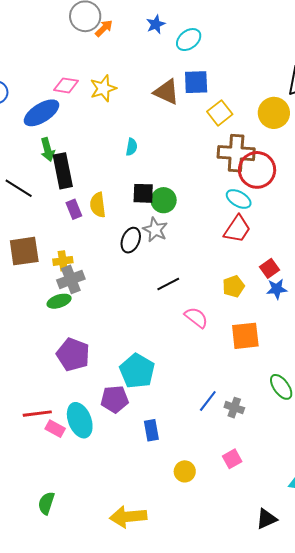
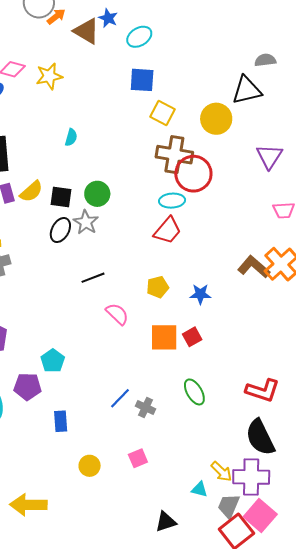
blue star: (156, 24) -> (108, 18), turned -30
brown triangle: (167, 92) -> (86, 31), moved
yellow square: (220, 113) -> (162, 113), turned -30
black square: (143, 193) -> (61, 197), moved
cyan ellipse: (239, 199) -> (172, 201), turned -40
yellow semicircle: (98, 205) -> (31, 191), turned -130
red square: (270, 268) -> (192, 337), moved
cyan pentagon: (137, 371) -> (53, 361), size x0.7

